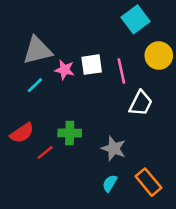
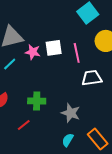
white trapezoid: (141, 103) -> (92, 78), turned -125
red line: (45, 152) -> (24, 125), moved

